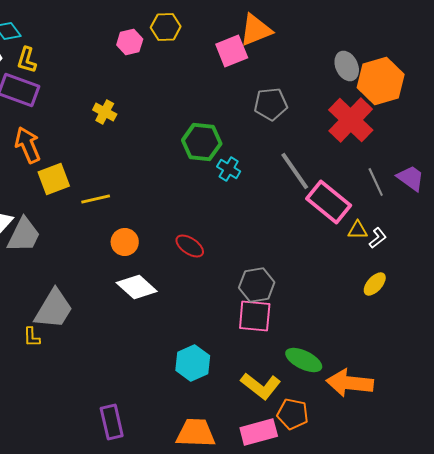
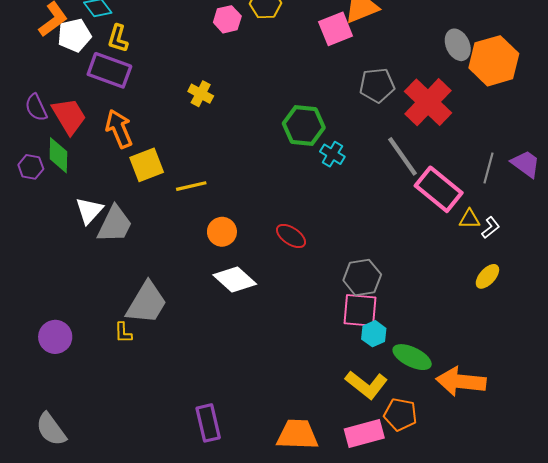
red cross: (351, 120) -> (428, 102), moved
gray line: (376, 182) -> (489, 168), turned 40
cyan hexagon: (193, 363) -> (374, 334), moved, size x0.7

